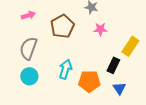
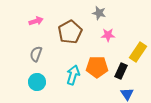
gray semicircle: (28, 48) -> (36, 54), size x0.7
orange pentagon: (89, 81) -> (97, 67), moved

